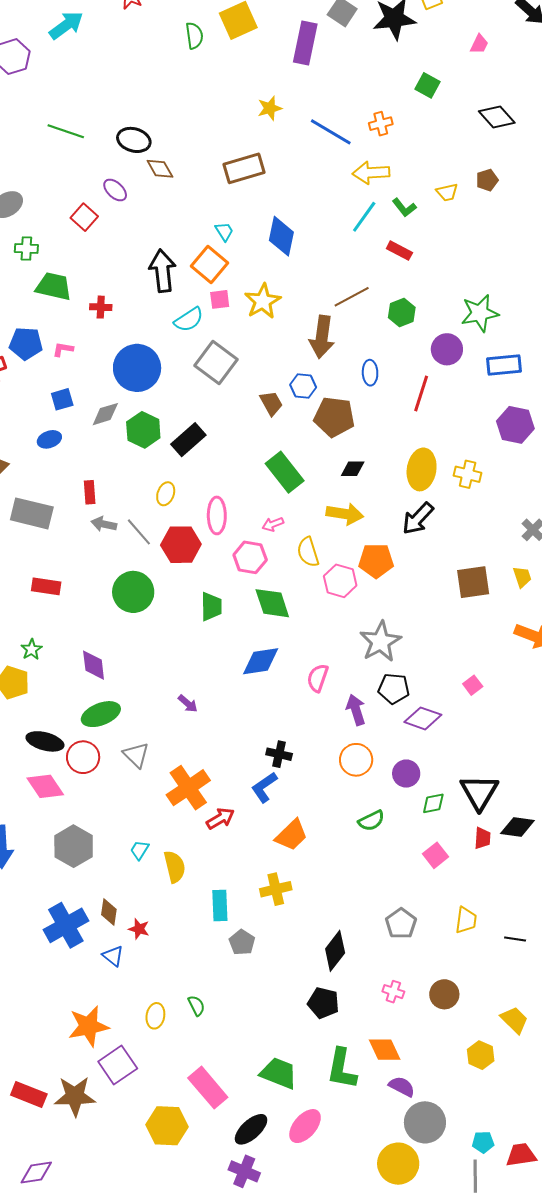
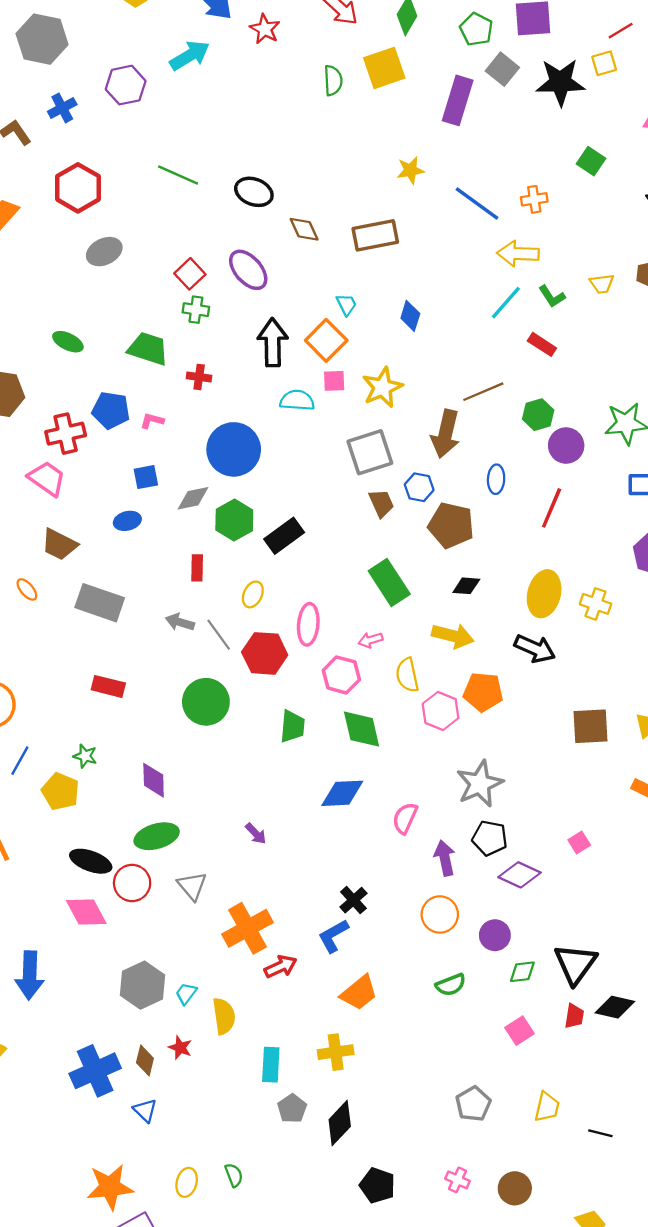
brown diamond: (160, 169) -> (304, 229), moved
purple ellipse: (115, 190) -> (248, 270), moved, size x1.5
blue diamond: (281, 236) -> (410, 316), size x0.7
green cross: (26, 248) -> (196, 310), moved
cyan semicircle: (189, 320) -> (297, 400), turned -148
purple circle: (447, 349) -> (566, 446), moved
gray square: (216, 362) -> (370, 452), moved, turned 30
red rectangle: (90, 492) -> (197, 568), moved
black arrow: (418, 518) -> (535, 649), turned -114
green star: (32, 649) -> (85, 756), turned -30
black cross: (279, 754) -> (353, 900), turned 30
gray hexagon: (74, 846) -> (142, 985), moved
red star: (139, 929) -> (180, 1048), moved
black diamond: (335, 951) -> (340, 1123), moved

